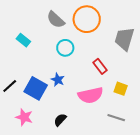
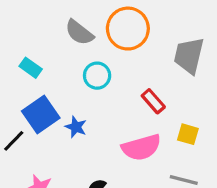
blue star: (58, 80) -> (76, 127), moved
blue square: (36, 88) -> (41, 114), moved, turned 30

